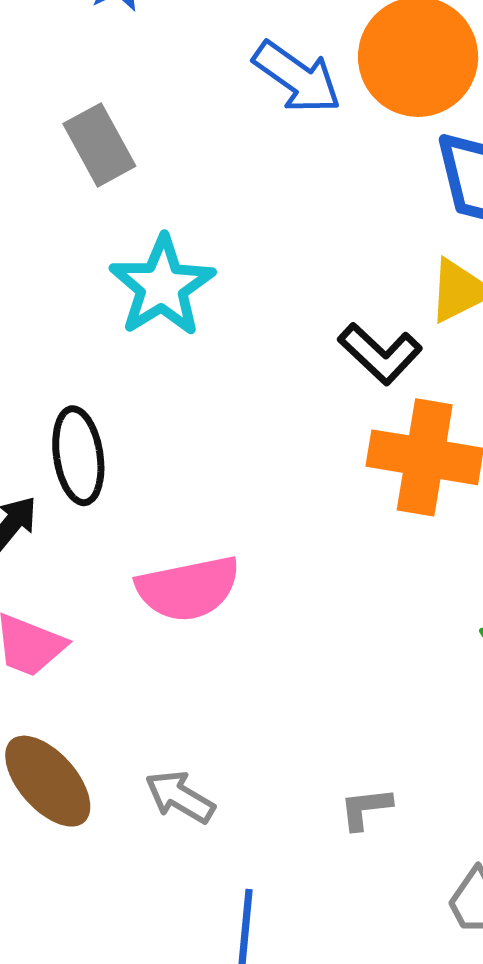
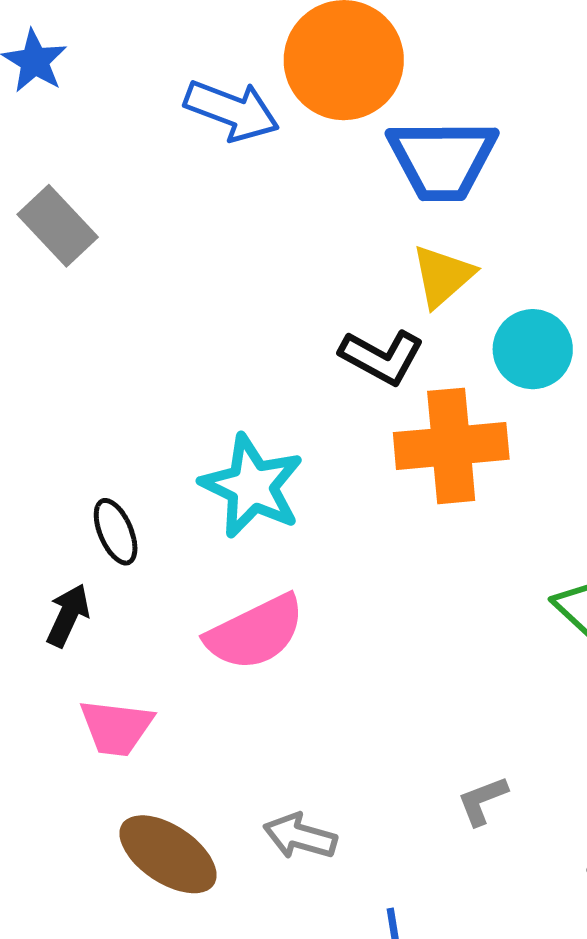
cyan star: (162, 286) -> (252, 486), moved
black ellipse: (78, 456) -> (116, 532), size x0.7

